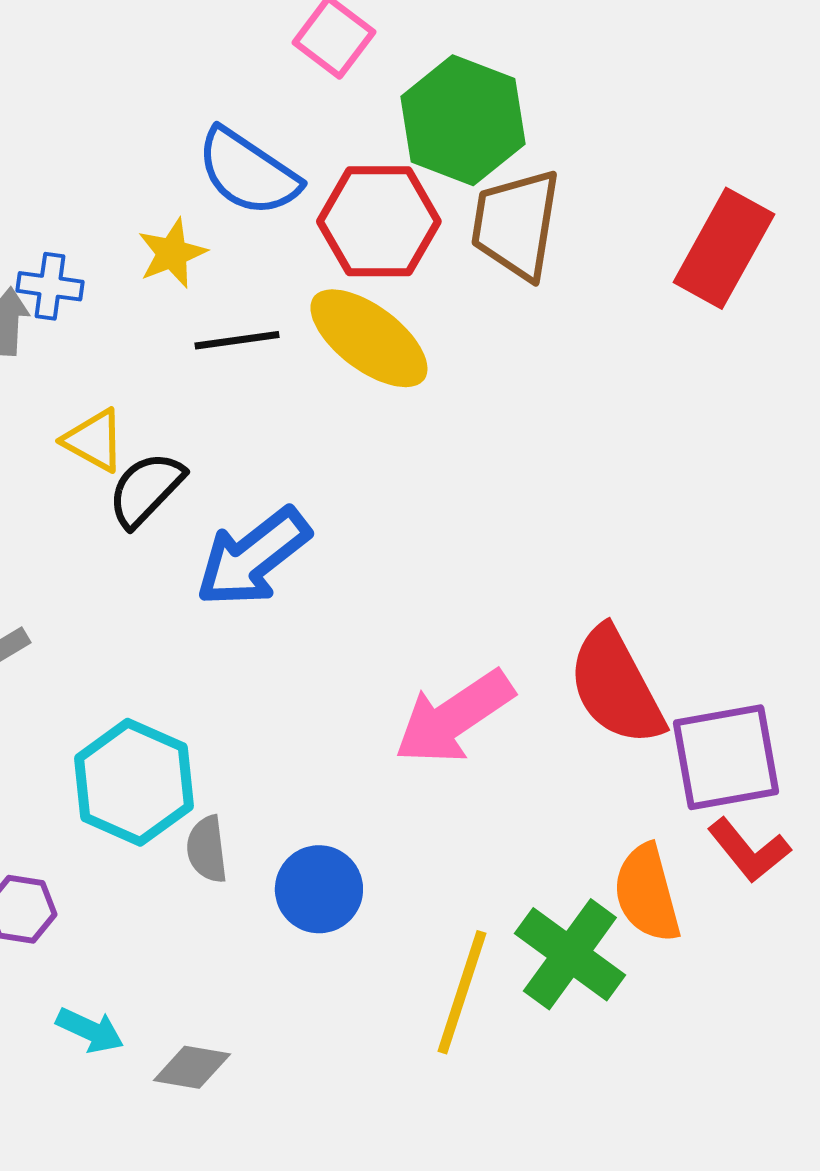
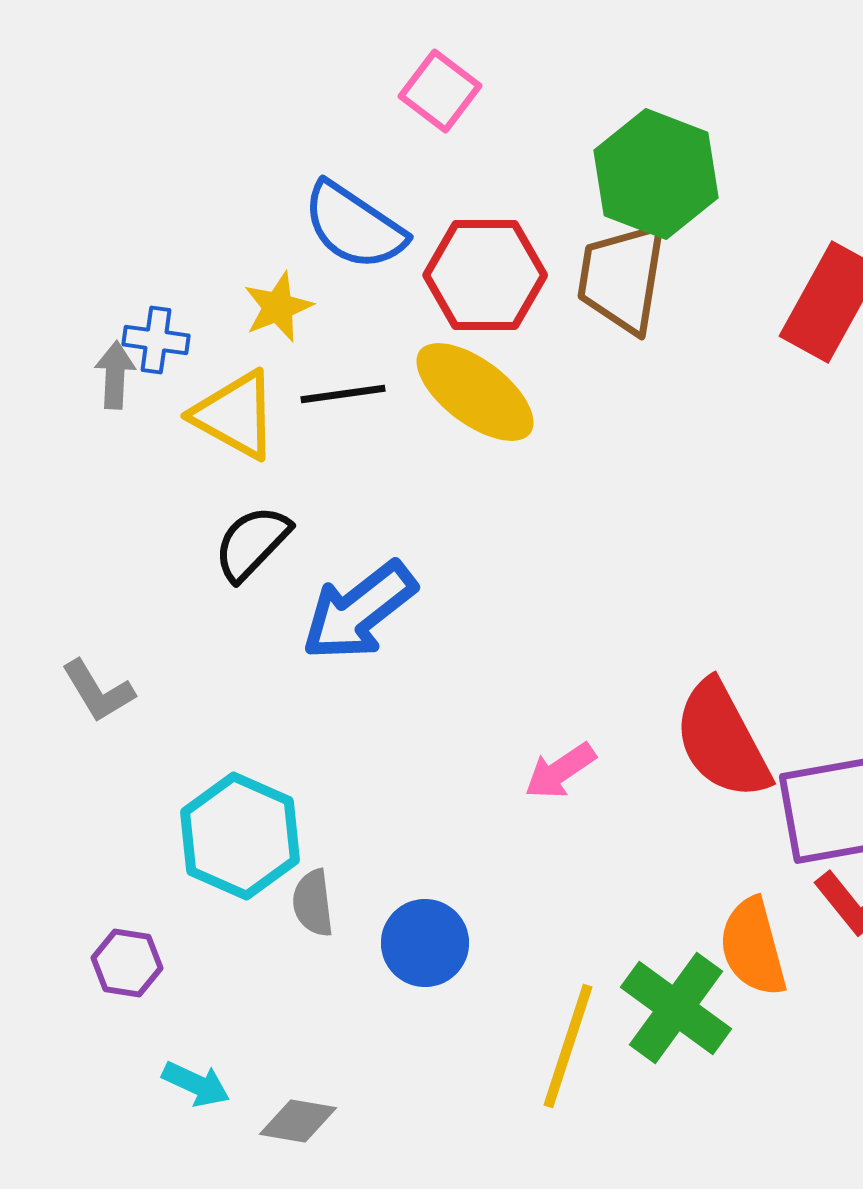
green hexagon: (463, 120) -> (656, 174), moved
yellow triangle: (94, 440) -> (235, 415), moved, size x1.4
pink arrow: (454, 717) -> (560, 771), size x0.6

